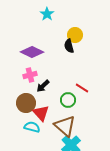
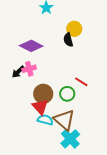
black arrow: (43, 86) -> (18, 72), moved
brown circle: (26, 103) -> (43, 94), moved
cyan semicircle: (32, 127) -> (45, 120), moved

